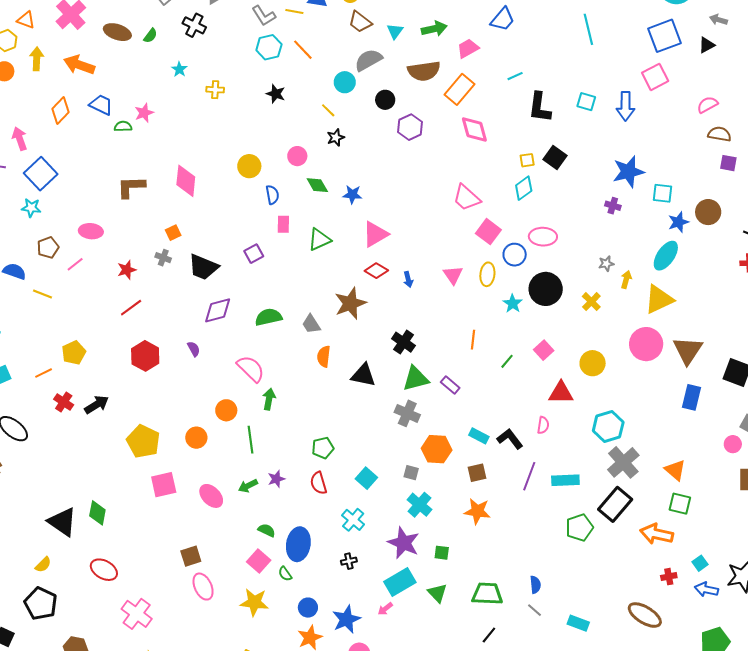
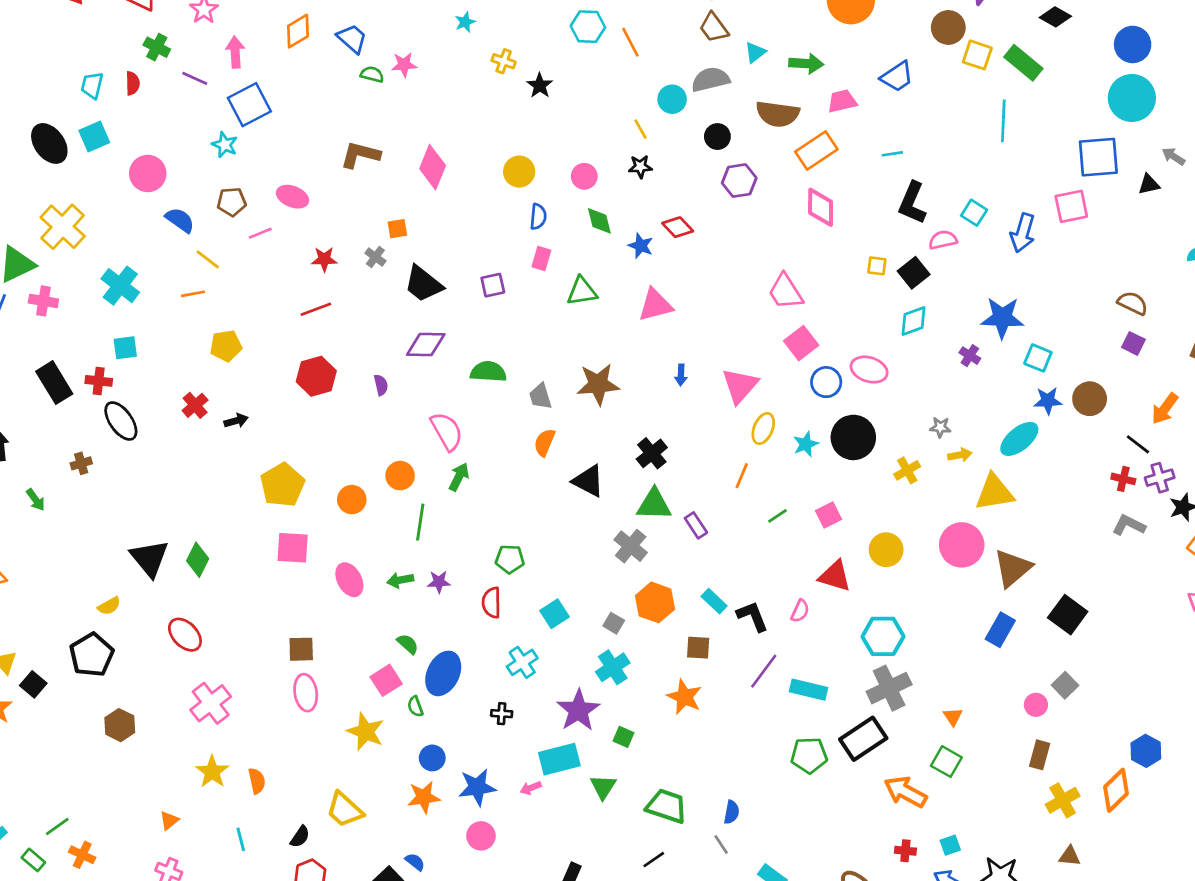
black star: (276, 94) -> (540, 85), moved
pink semicircle: (707, 105) -> (943, 240), moved
cyan diamond: (524, 188) -> (914, 321), moved
red diamond: (376, 271) -> (678, 227), moved
yellow ellipse: (487, 274) -> (763, 429), moved
pink triangle: (453, 275) -> (740, 386), size x1.4
yellow arrow: (626, 279) -> (960, 455), turned 48
orange line: (44, 373) -> (193, 294), moved
black arrow: (97, 405) -> (236, 421), size x0.7
orange triangle: (675, 470) -> (953, 717), size x0.7

